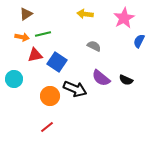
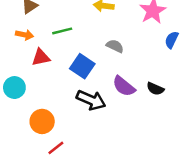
green line: (43, 34) -> (62, 31), moved
blue square: (57, 62) -> (82, 66), moved
orange circle: (50, 96) -> (42, 121), moved

